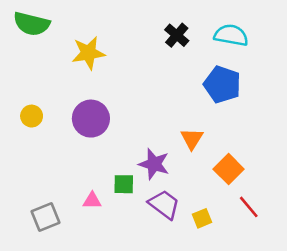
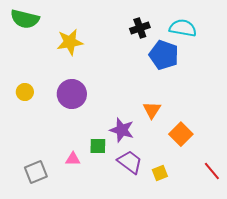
black cross: (177, 35) -> (140, 28), turned 30
blue pentagon: (222, 84) -> (164, 55), moved
red line: (249, 207) -> (212, 171), moved

